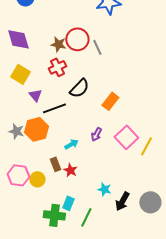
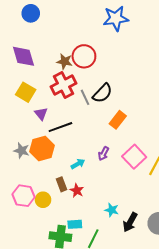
gray line: (97, 47) -> (85, 97), moved
red cross: (57, 67) -> (64, 85), size x1.4
black semicircle: (79, 88) -> (102, 93), moved
cyan rectangle: (68, 203) -> (75, 224), turned 64

